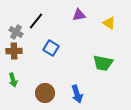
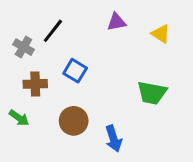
brown cross: (14, 51) -> (35, 84), moved
green arrow: (13, 80) -> (19, 118), turned -40
brown circle: (45, 93) -> (74, 121), moved

